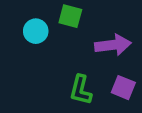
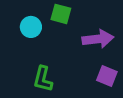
green L-shape: (81, 90) -> (43, 79), moved

